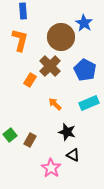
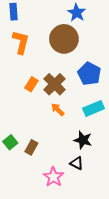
blue rectangle: (23, 11) -> (13, 12), moved
blue star: (84, 23) -> (77, 13), moved
brown cross: (50, 66) -> (54, 84), moved
black star: (67, 132) -> (83, 140), moved

